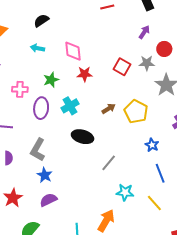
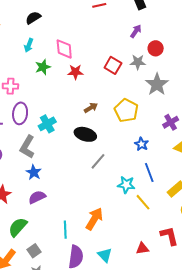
cyan arrow: (37, 48) -> (29, 45), turned -80
green star: (51, 80) -> (43, 67), moved
cyan cross: (70, 106) -> (47, 124), moved
purple ellipse: (41, 108) -> (20, 113), moved
brown arrow: (109, 109) -> (91, 108), moved
black ellipse: (83, 137) -> (85, 134), moved
cyan star: (125, 192) -> (126, 185), moved

